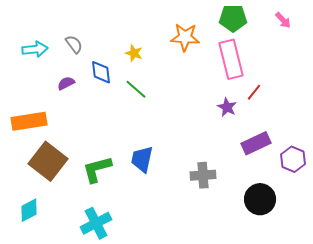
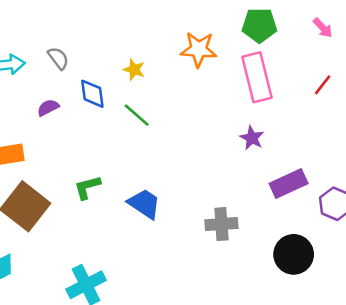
red line: (254, 92) -> (323, 85), moved
blue trapezoid: (142, 159) -> (144, 204), turned 112
green L-shape: (97, 169) -> (87, 187), moved, size x0.7

